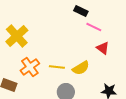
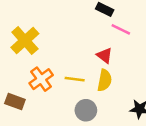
red triangle: (103, 48) -> (105, 55), moved
yellow semicircle: (81, 68) -> (105, 80), turned -48

